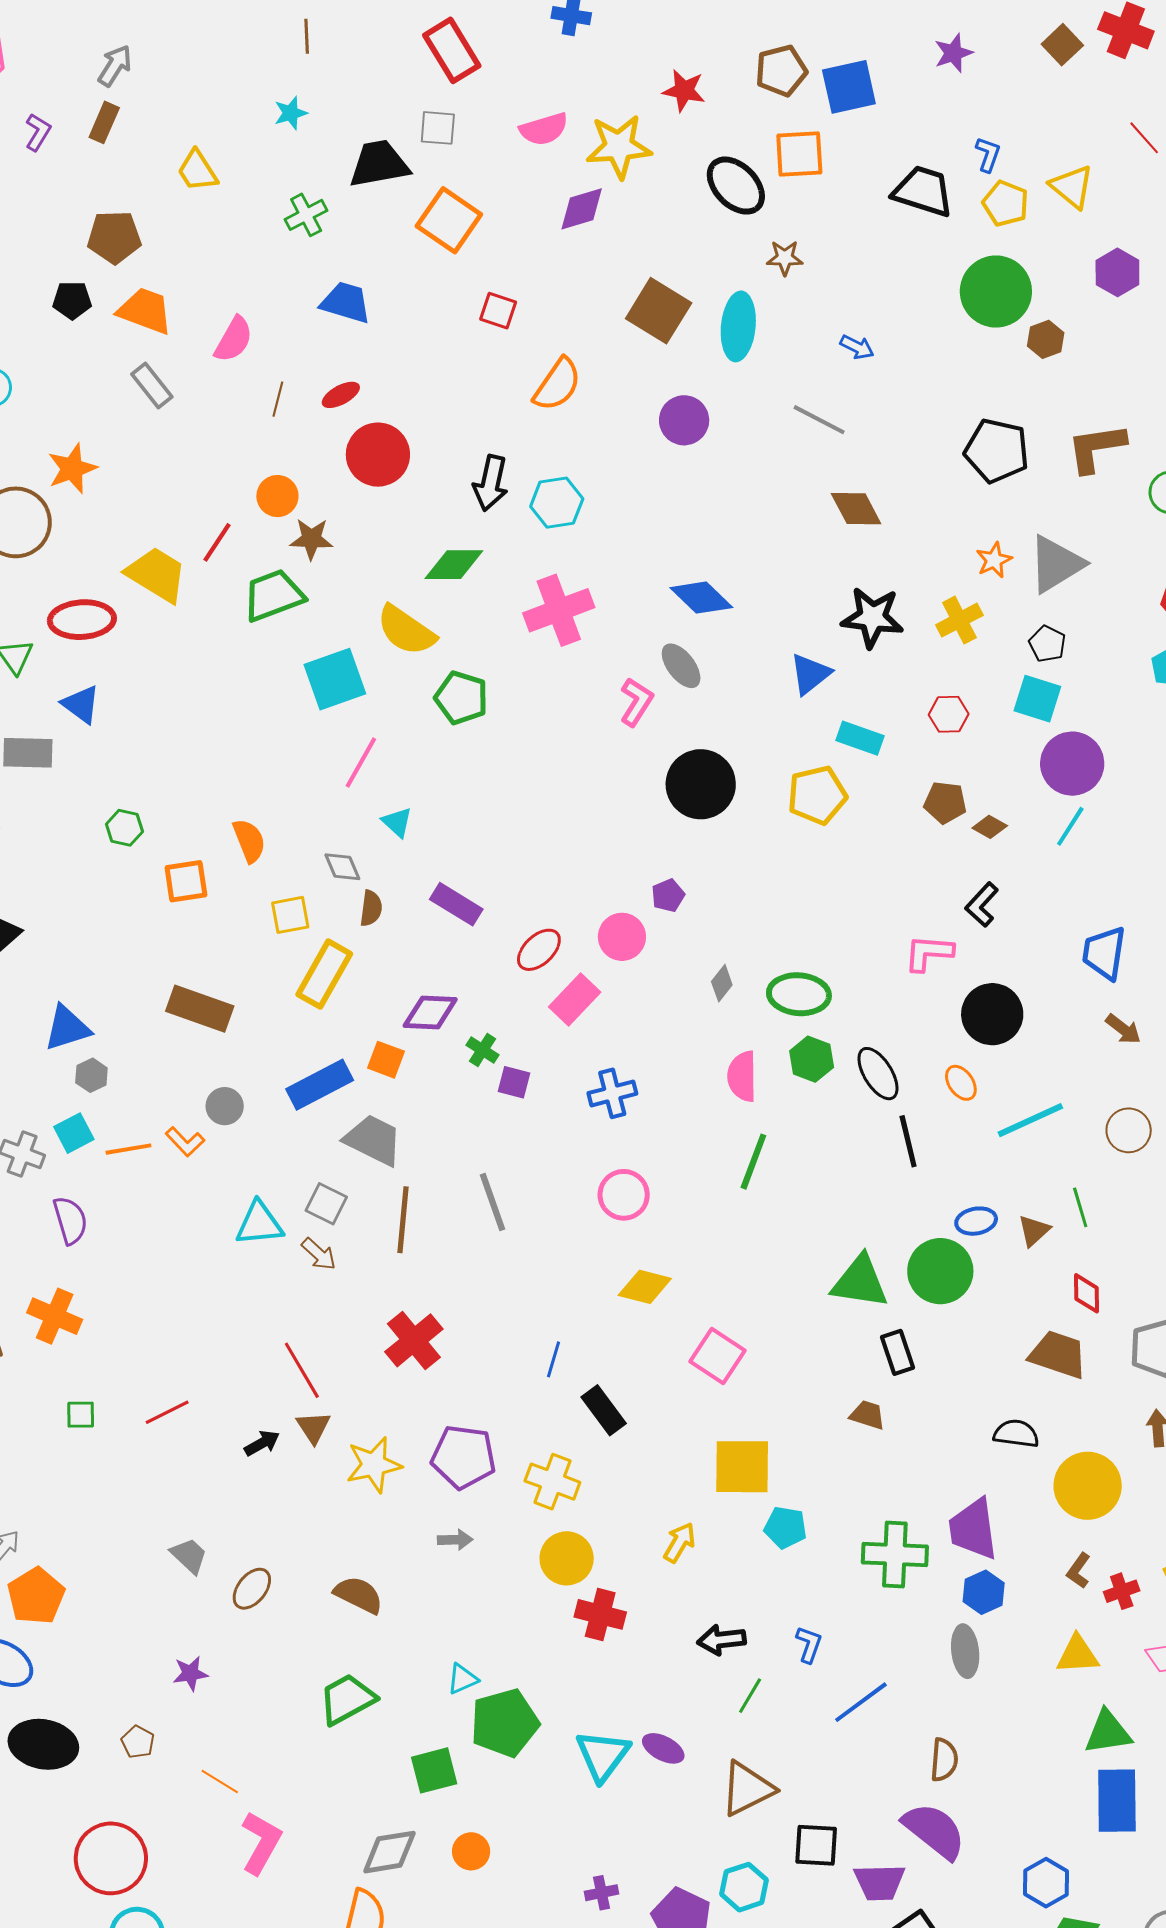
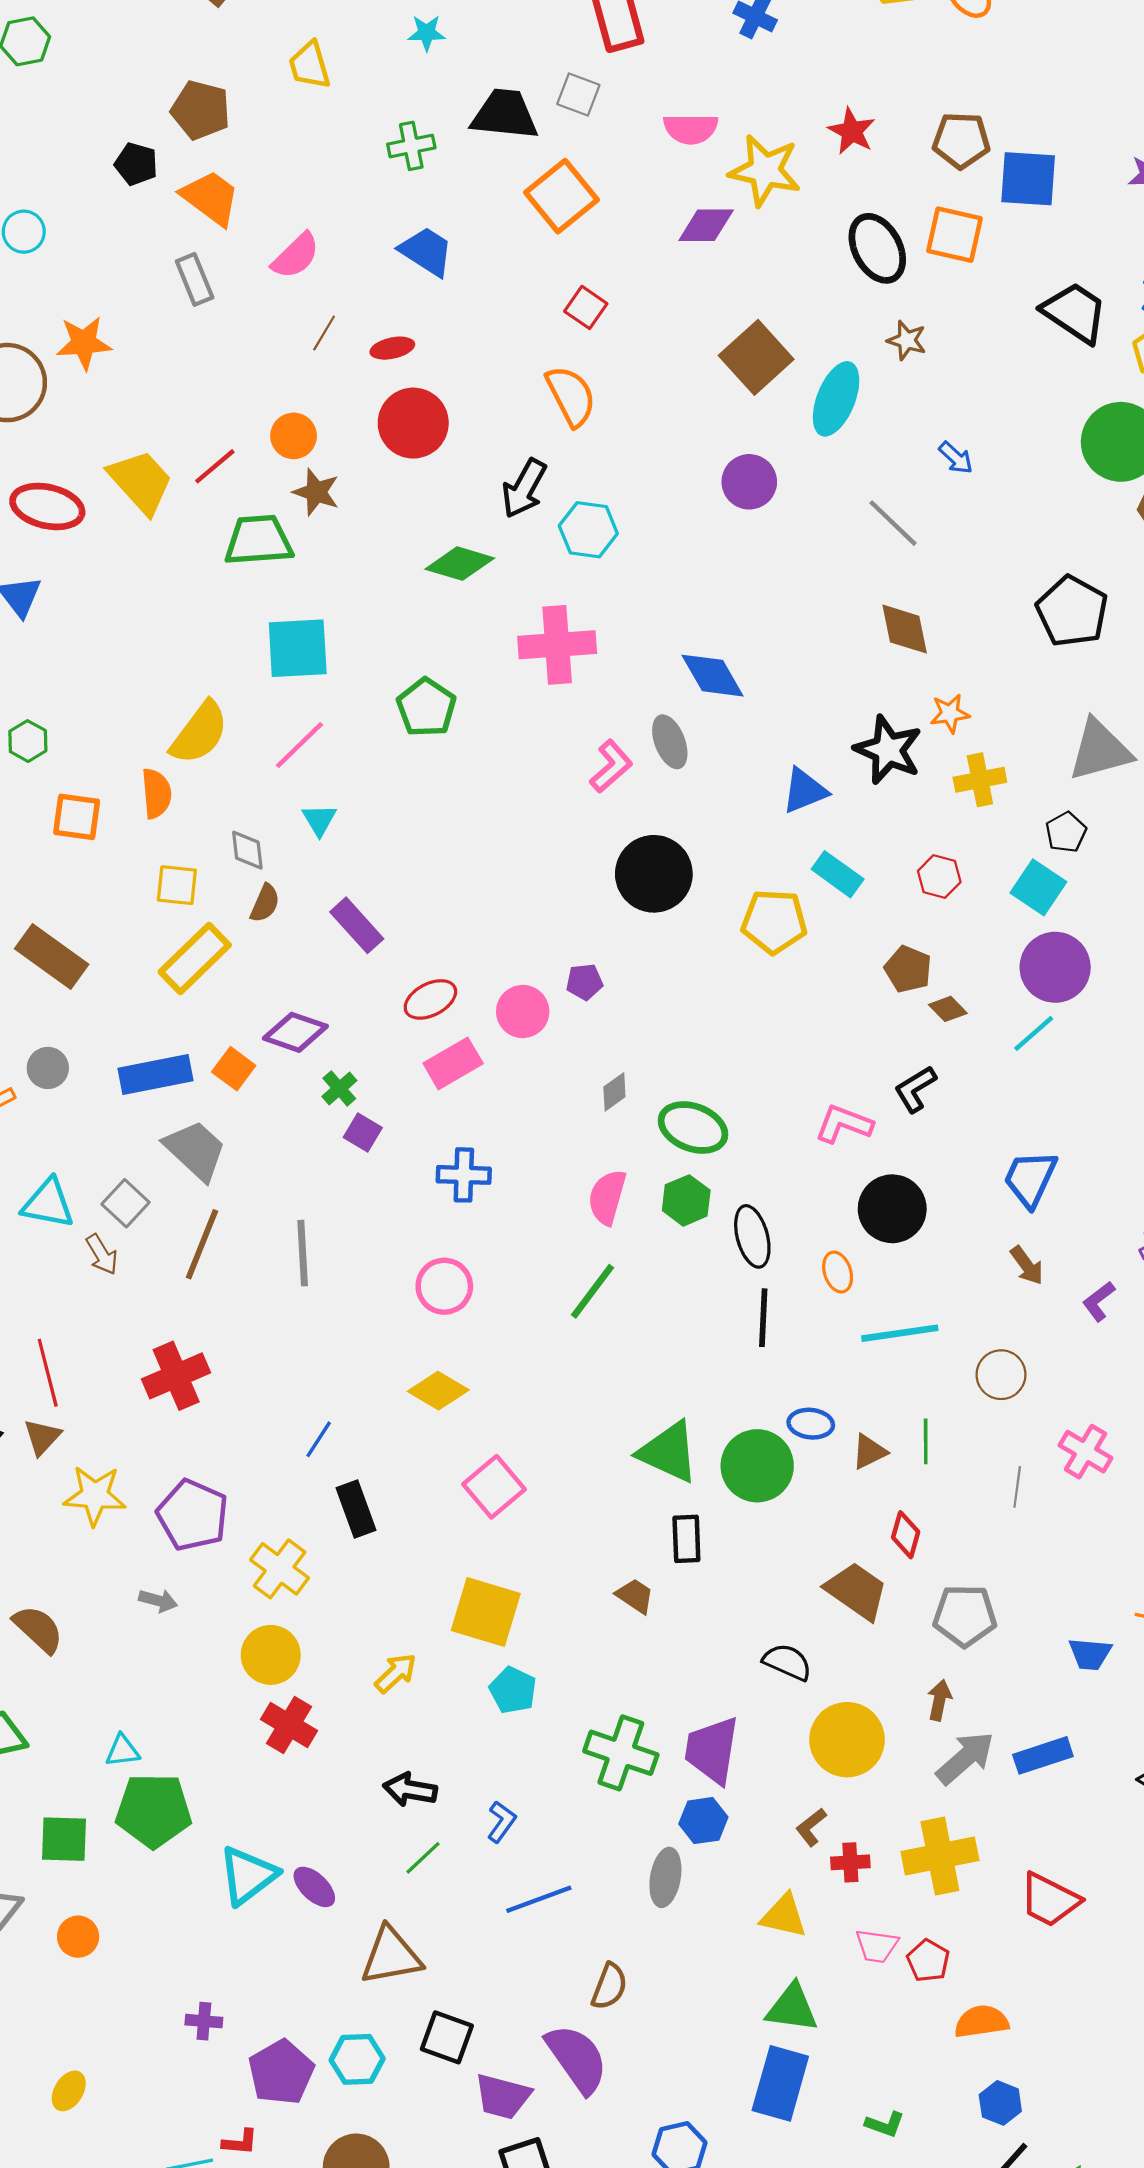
orange semicircle: (557, 385) -> (571, 396), moved, turned -78
orange star: (994, 560) -> (950, 713), moved
yellow semicircle: (406, 630) -> (199, 733), moved, turned -104

